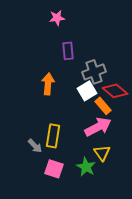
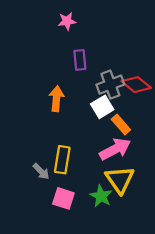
red diamond: (115, 91) -> (136, 85), moved
yellow triangle: (102, 153) -> (120, 180), size x1.5

